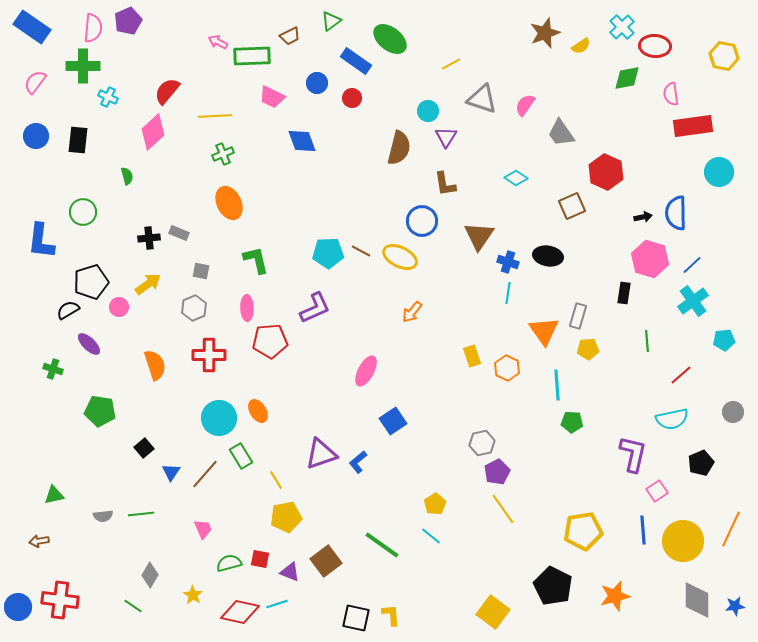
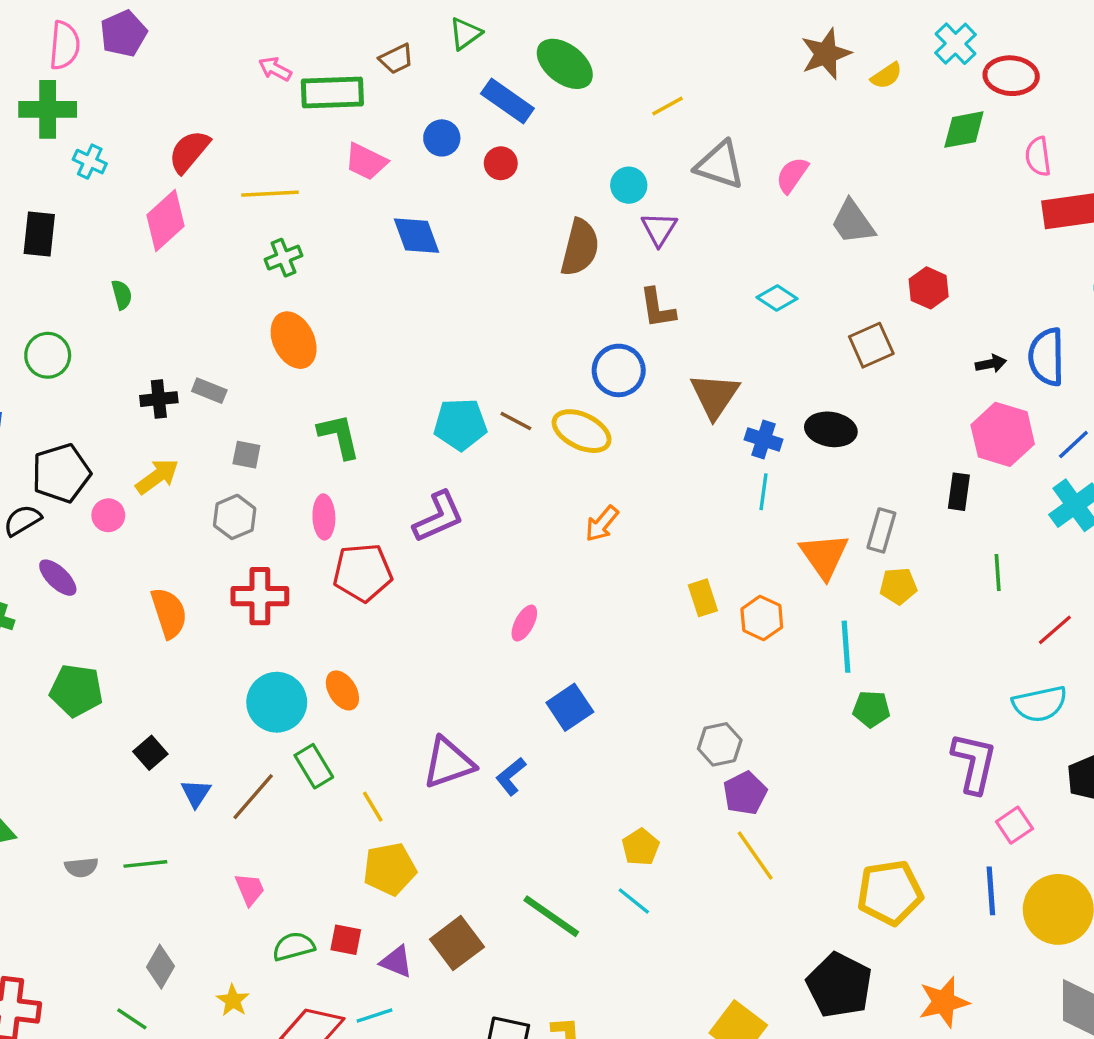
red hexagon: (606, 172) -> (929, 288), size x0.7
pink ellipse: (366, 371) -> (524, 623), size x0.7

